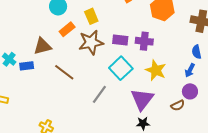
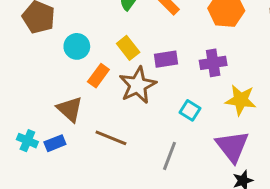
purple rectangle: (120, 40) -> (166, 59), moved
brown triangle: (42, 46) -> (70, 109), turned -48
cyan square: (121, 68) -> (190, 110), size x0.6

